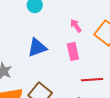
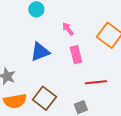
pink arrow: (76, 26) -> (68, 29), moved

